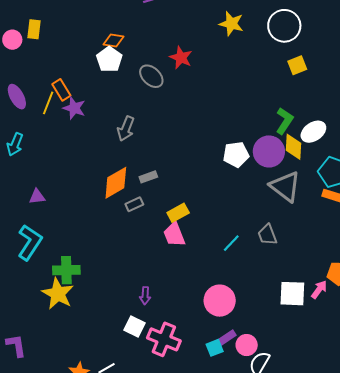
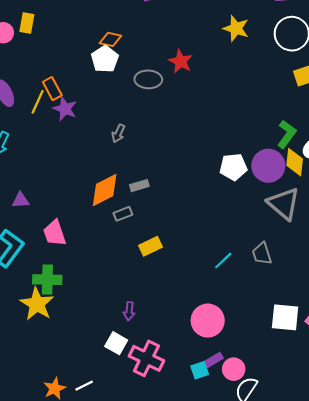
gray ellipse: (151, 76) -> (148, 79), turned -45
gray arrow: (126, 129) -> (118, 133), size x0.7
yellow rectangle: (178, 213) -> (151, 246), moved
pink trapezoid: (174, 235) -> (55, 233), moved

